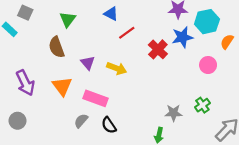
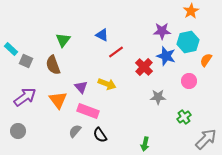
gray square: (25, 13) -> (26, 61), moved
blue star: (182, 37) -> (166, 56), turned 30
purple triangle: (88, 63) -> (81, 87), moved
purple arrow: (25, 83) -> (25, 97), turned -100
gray star: (173, 113) -> (158, 97), moved

